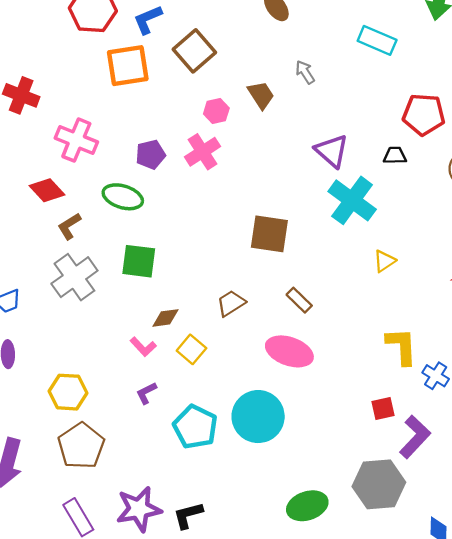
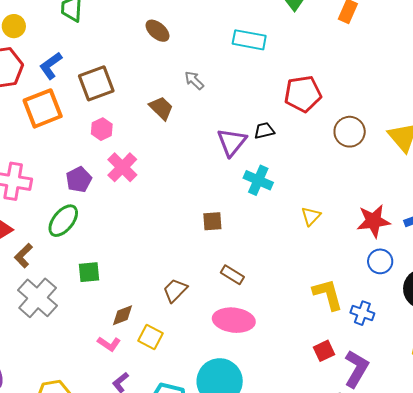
brown square: (194, 51) -> (96, 83), turned 33
pink hexagon: (216, 111) -> (102, 129), moved
purple triangle: (332, 151) -> (232, 142), turned 40
black trapezoid: (395, 156) -> (264, 131), moved
green ellipse: (123, 197) -> (63, 221), turned -56
cyan cross: (352, 200) -> (258, 180), size x0.7
brown square: (269, 234) -> (212, 221), moved, size x0.6
green square: (139, 261) -> (89, 272), size x0.7
yellow triangle: (384, 261) -> (311, 216), moved

